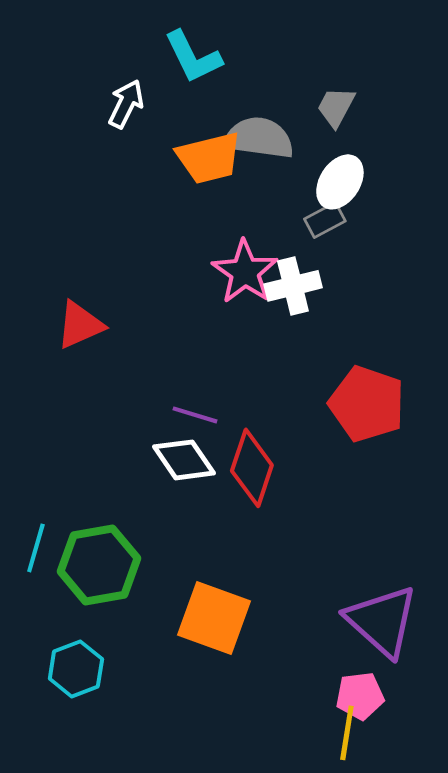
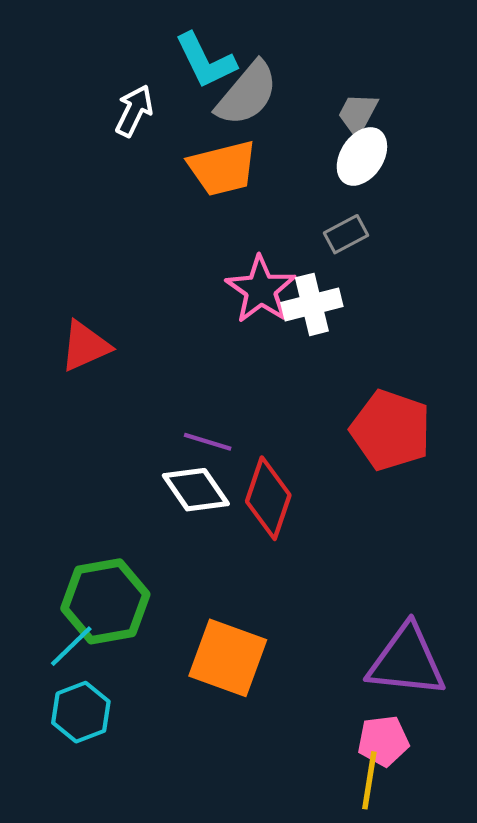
gray semicircle: (259, 138) -> (247, 94), moved, turned 122
white ellipse: (340, 182) -> (362, 156), moved
cyan line: (36, 548) -> (71, 646), moved, turned 30
purple triangle: (382, 621) -> (407, 661), turned -36

